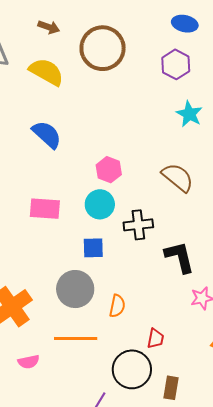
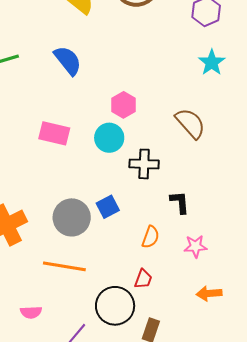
blue square: (93, 248) -> (108, 207), moved, turned -35
black L-shape: (180, 257) -> (180, 202), size x0.7
orange semicircle: (117, 306) -> (151, 237), moved
pink semicircle: (29, 362) -> (31, 312), moved

